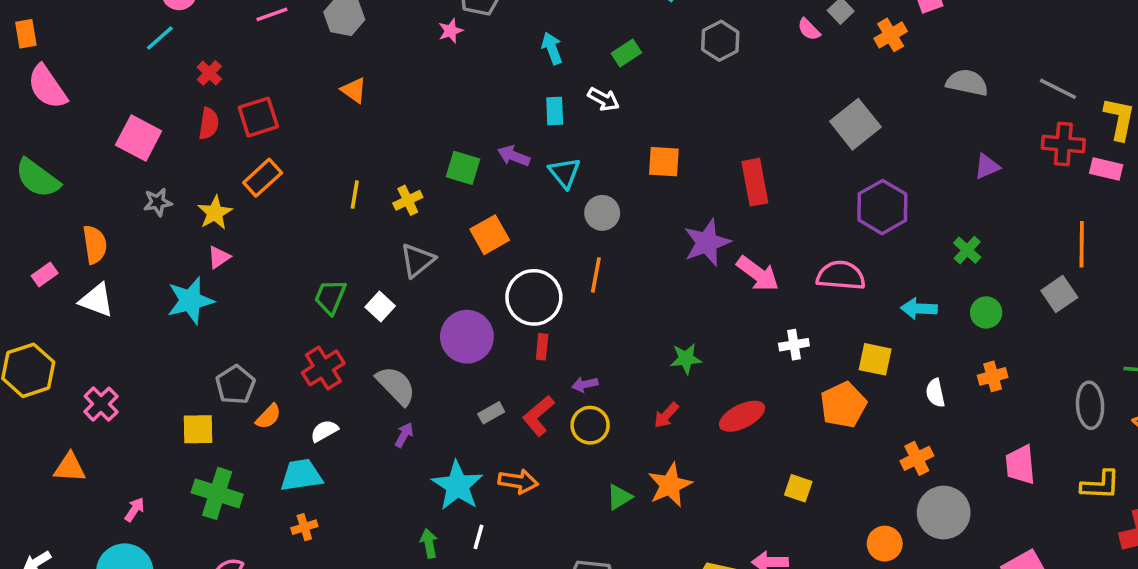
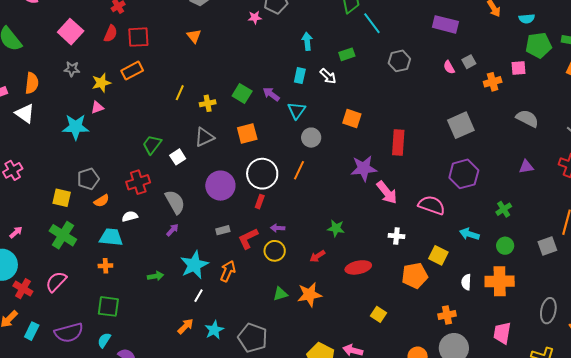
orange cross: (993, 376) -> (500, 281), size x1.8
orange arrow: (518, 481) -> (228, 271), turned -90
green arrow: (429, 543) -> (156, 276), moved, turned 77

